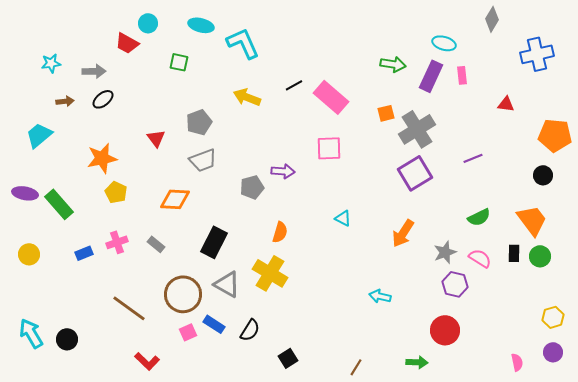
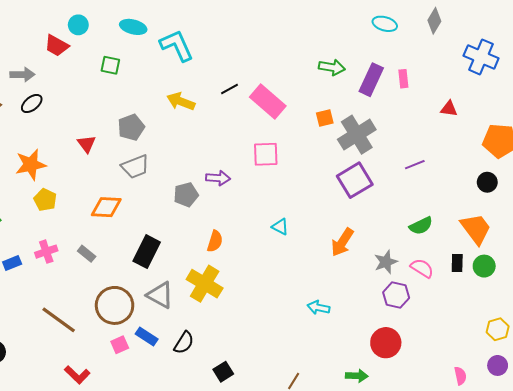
cyan ellipse: (444, 43) -> (385, 24), moved
blue cross: (537, 54) -> (481, 57), turned 36

